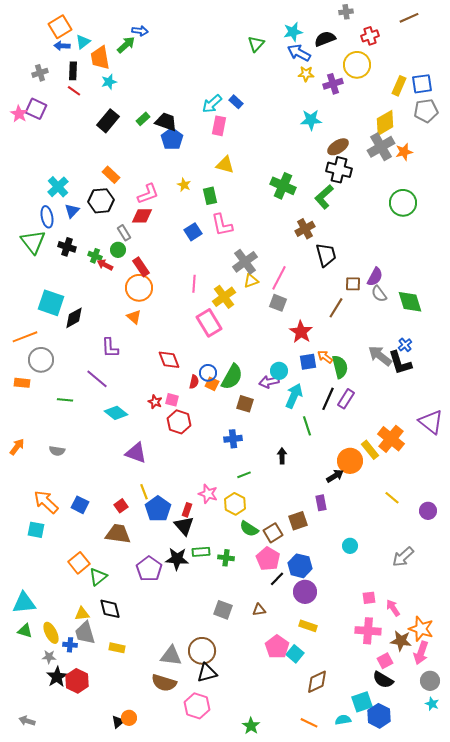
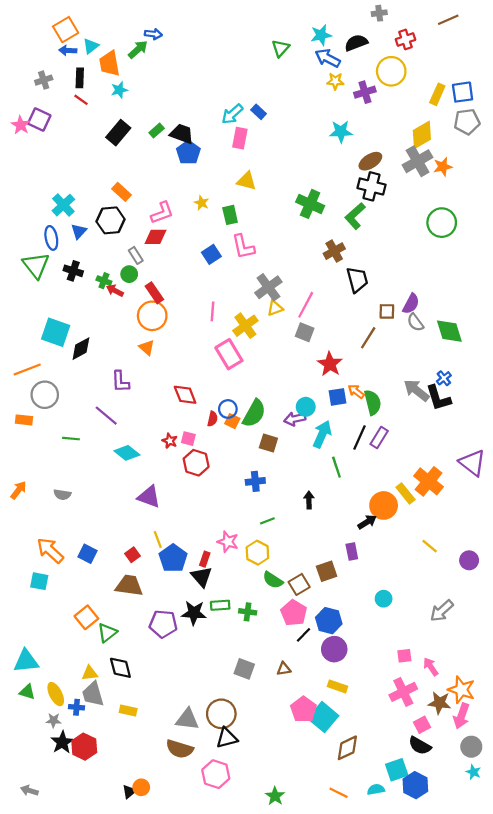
purple pentagon: (149, 569) -> (163, 624), turned -30
pink cross: (368, 631) -> (403, 692), turned -30
cyan square: (295, 654) -> (323, 717), size x1.5

